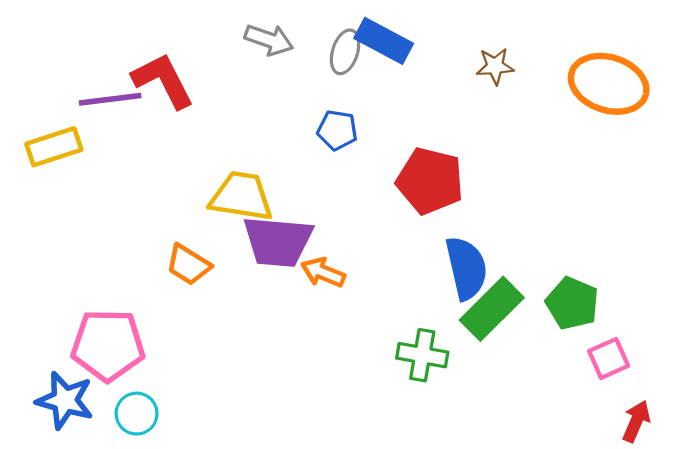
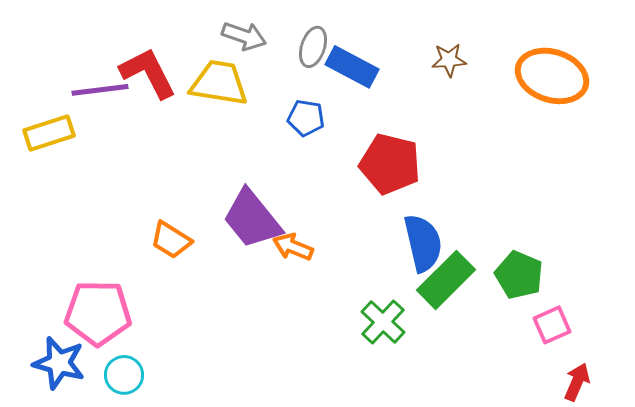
blue rectangle: (384, 41) -> (352, 67), moved
yellow trapezoid: (241, 196) -> (219, 83), moved
purple trapezoid: (278, 242) -> (252, 219), turned 46
green cross: (422, 355) -> (383, 322), turned 33

